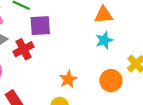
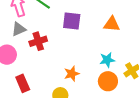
purple square: (40, 26) -> (72, 21), moved
cyan star: (104, 40) -> (107, 60), moved

